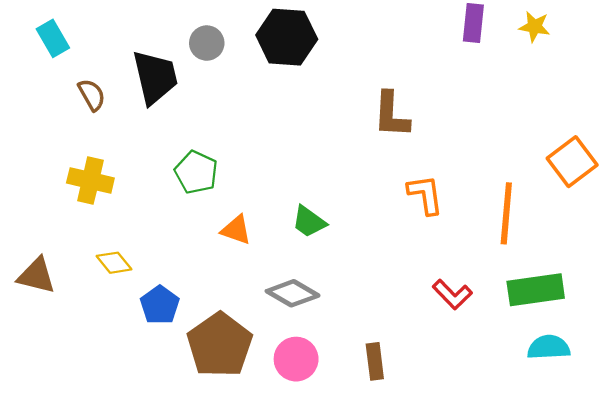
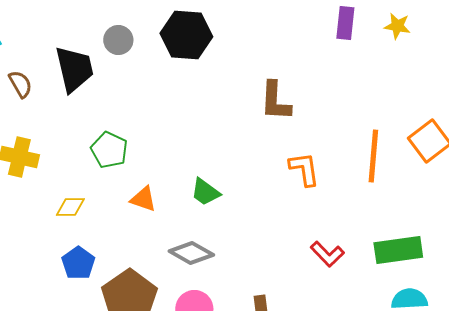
orange line: (506, 213) -> (373, 156), moved
yellow diamond: (114, 263) -> (70, 207), moved, turned -52

